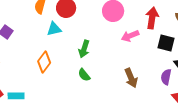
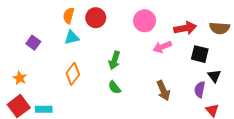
red arrow: (152, 18) -> (185, 28), turned 70
cyan triangle: (54, 29) -> (72, 37), moved

